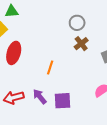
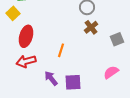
red arrow: (14, 98) -> (26, 61), moved

